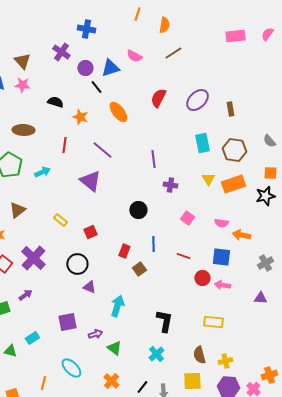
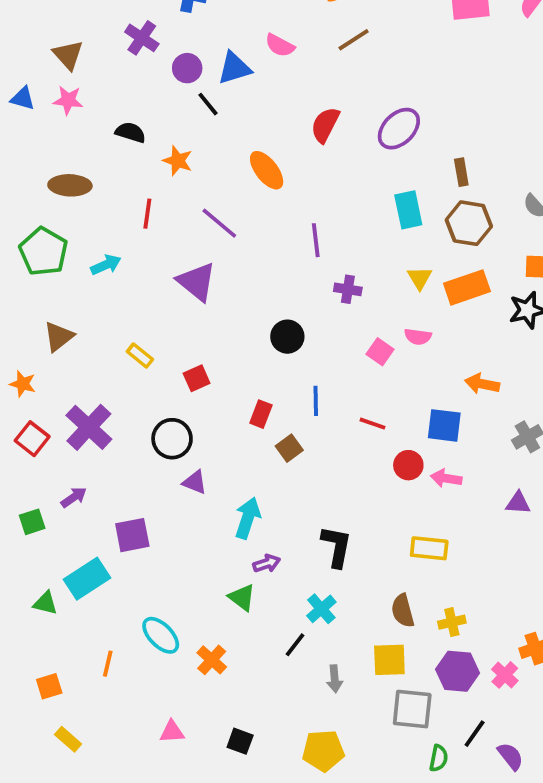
brown rectangle: (230, 109) -> (461, 172), moved
orange ellipse: (118, 112) -> (267, 170), moved
pink semicircle: (221, 223) -> (418, 337), moved
purple square: (67, 322) -> (132, 535), moved
purple arrow: (95, 334) -> (267, 563), moved
cyan rectangle: (32, 338) -> (87, 579), size x1.6
orange cross: (111, 381) -> (212, 660), moved
black line: (142, 387) -> (295, 645), moved

